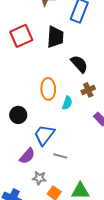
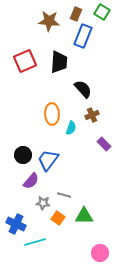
black circle: (18, 115) -> (23, 155), moved
gray line: (60, 156) -> (64, 195), moved

